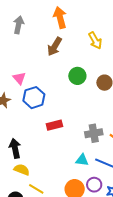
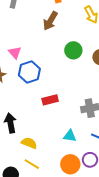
cyan triangle: (82, 160) -> (70, 136), moved
yellow semicircle: (22, 170) -> (29, 143), moved

